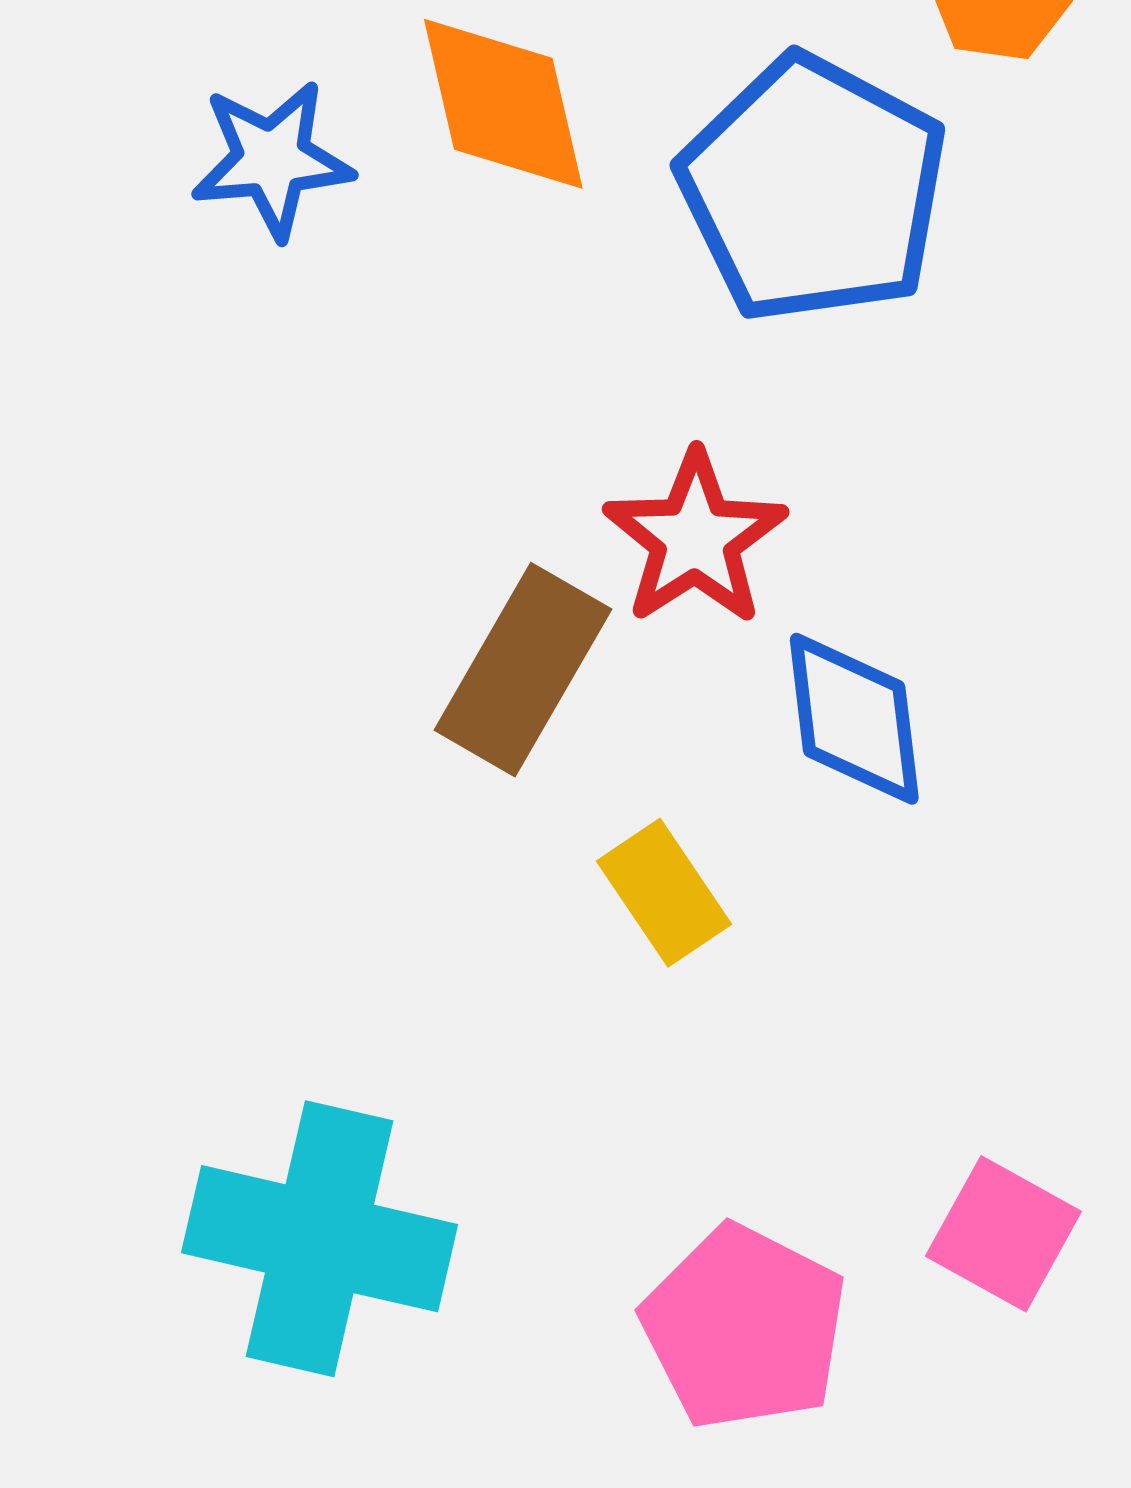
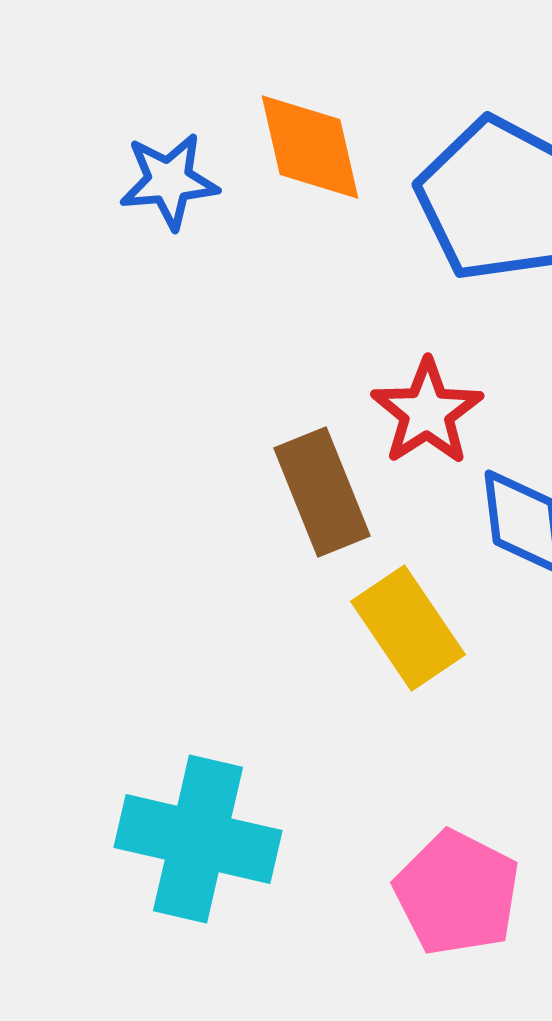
brown rectangle: (523, 670) -> (322, 492), turned -52
yellow rectangle: (664, 893) -> (408, 628), size x1.4

